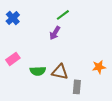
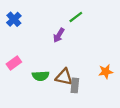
green line: (63, 15) -> (76, 17), moved
gray rectangle: (77, 87) -> (75, 85), moved

